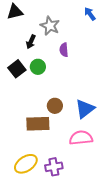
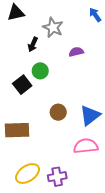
purple semicircle: (64, 50) -> (76, 52), moved, turned 80
black square: (17, 69) -> (22, 85), moved
brown rectangle: (38, 124) -> (17, 130), moved

